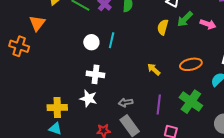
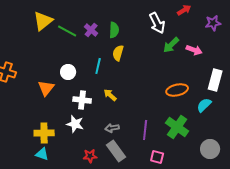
orange triangle: (37, 23) -> (46, 88), moved
yellow semicircle: (163, 27) -> (118, 53), moved
white circle: (91, 42) -> (68, 72), moved
yellow arrow: (154, 69) -> (110, 95), moved

